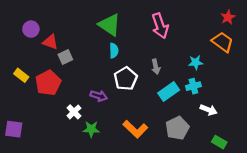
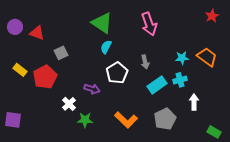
purple circle: (31, 29) -> (15, 27), moved
red triangle: (50, 42) -> (37, 33), moved
orange trapezoid: (223, 42) -> (207, 57), moved
cyan semicircle: (114, 51) -> (106, 47), turned -152
white arrow: (209, 110) -> (194, 102), turned -112
green rectangle: (219, 142) -> (214, 132), moved

